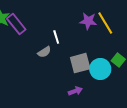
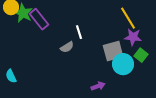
purple star: (88, 21) -> (133, 37), moved
gray square: (80, 63) -> (113, 51), moved

